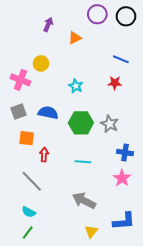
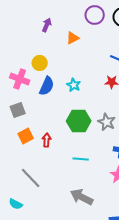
blue semicircle: (48, 113) -> (47, 86), moved, turned 102
orange square: (27, 138) -> (26, 136), turned -35
red arrow: (44, 155) -> (47, 140), moved
cyan semicircle: (29, 212) -> (16, 204), moved

